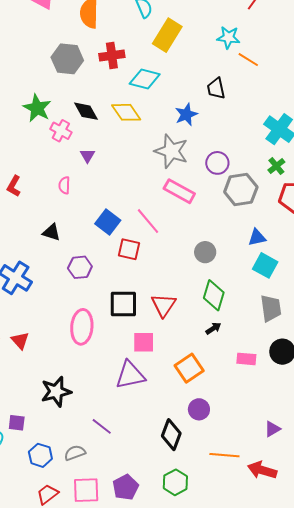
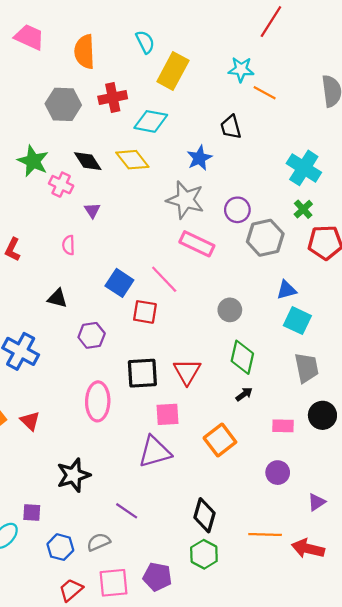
purple circle: (199, 409) -> (278, 473), moved
green hexagon: (175, 482) -> (204, 554), moved
purple pentagon: (126, 487) -> (157, 577), turned -30

